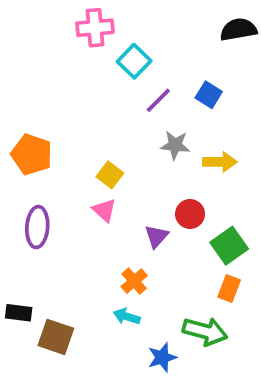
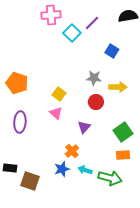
purple line: (158, 100) -> (92, 23), moved
red circle: (190, 214) -> (96, 102), moved
orange rectangle: (229, 289) -> (123, 155), turned 64
cyan arrow: (127, 316) -> (85, 170), moved
blue star: (162, 357) -> (62, 169), moved

